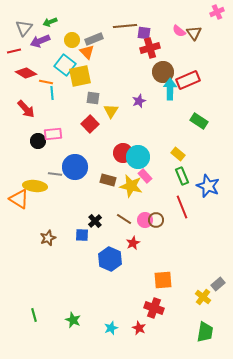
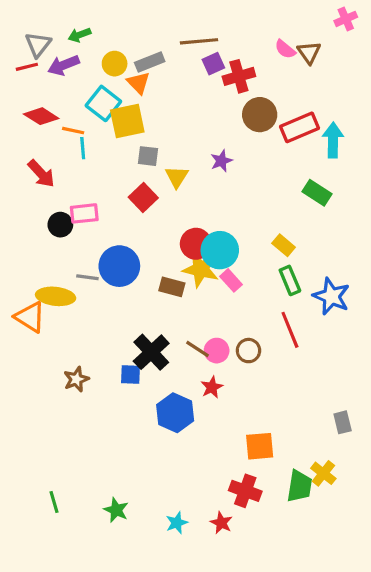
purple square: (144, 33) -> (213, 64), moved, turned -32
red line: (14, 51) -> (27, 67), moved
cyan arrow: (170, 89) -> (333, 140), moved
yellow star: (131, 186) -> (201, 269), moved
pink circle: (145, 220) -> (217, 351), moved
black cross: (95, 221) -> (151, 352), size x1.6
gray rectangle: (218, 284) -> (343, 422), moved, turned -64
green trapezoid: (205, 332) -> (299, 486), moved

